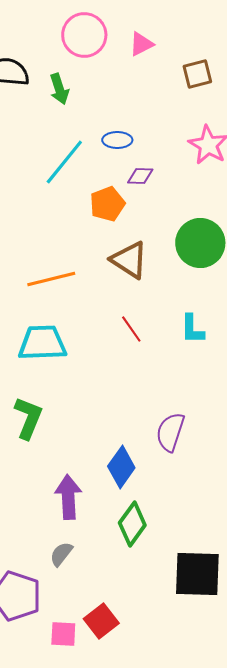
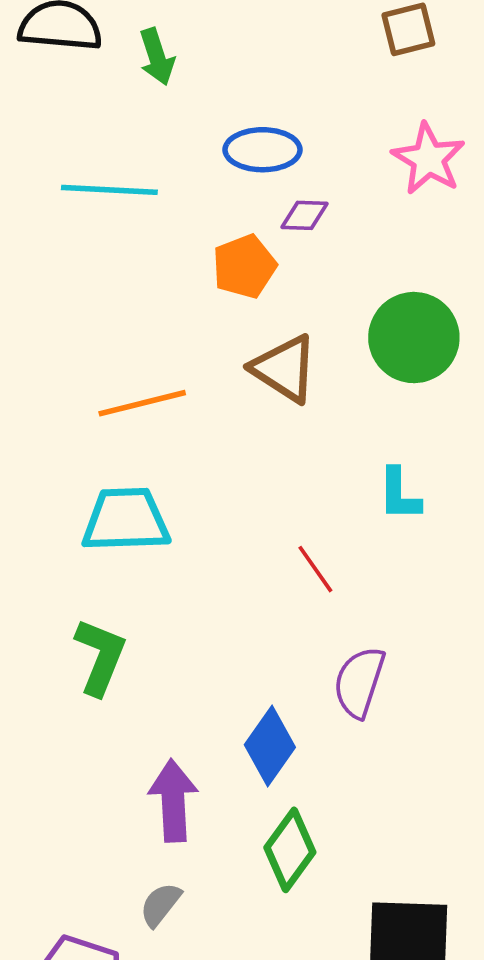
blue ellipse: (117, 140) -> (263, 150), size x1.4
cyan line: (64, 162) -> (109, 190), moved, turned 54
red line: (131, 329) -> (315, 569), moved

